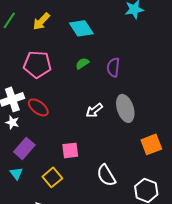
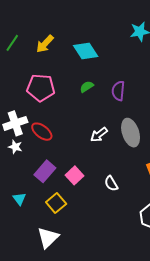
purple rectangle: (24, 148) -> (45, 171), moved
pink square: (70, 150) -> (74, 175), turned -36
white semicircle: (106, 175) -> (111, 184), moved, size x0.7

